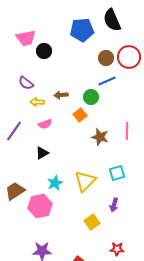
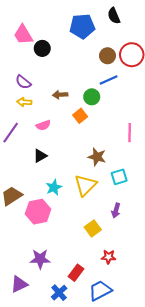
black semicircle: (112, 20) -> (114, 16), size x0.7
pink trapezoid: (26, 38) -> (23, 35), turned 70
yellow arrow: (37, 102) -> (24, 102), moved
brown star: (100, 137) -> (97, 157), moved
red star: (117, 249) -> (109, 257), moved

